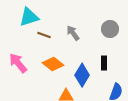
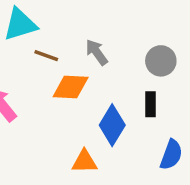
gray circle: (110, 29) -> (161, 61), moved
orange diamond: (53, 64) -> (71, 87), moved, turned -35

